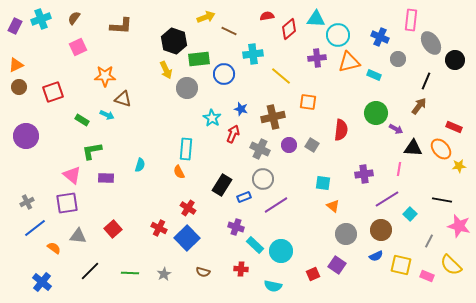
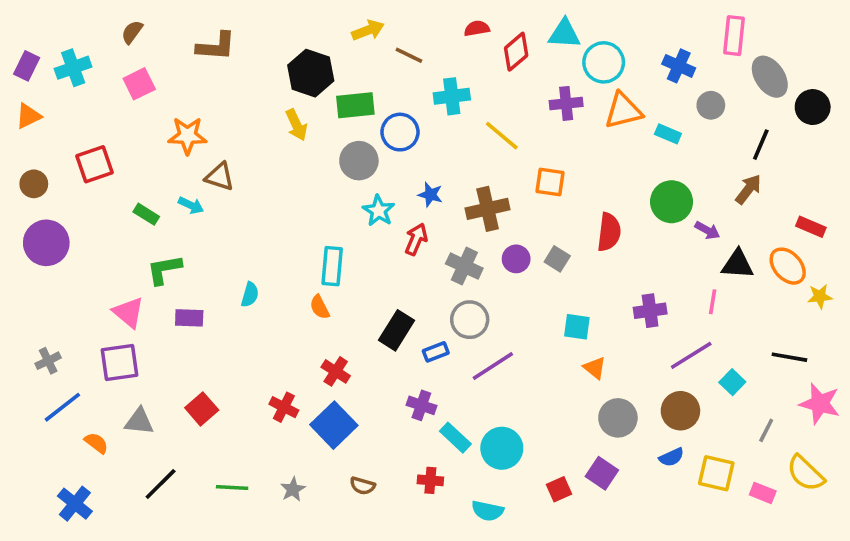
cyan cross: (41, 19) -> (73, 68), moved
purple rectangle: (15, 26) -> (27, 66), moved
brown circle: (19, 87) -> (34, 184), moved
gray circle: (187, 88) -> (359, 161), moved

